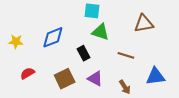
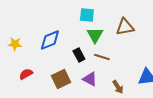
brown triangle: (144, 24) -> (125, 27), moved
green triangle: (100, 32) -> (95, 35), turned 42
brown line: (126, 55) -> (102, 57), moved

